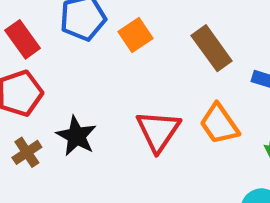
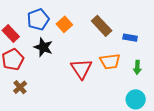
orange trapezoid: (219, 124) -> (110, 61), turned -55
black star: (76, 136) -> (43, 47), moved

